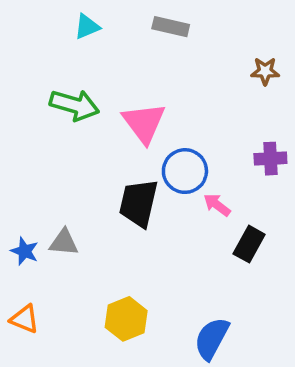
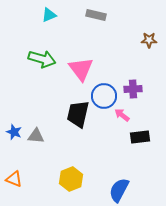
purple cross: (270, 159) -> (133, 89), moved
black rectangle: (249, 244) -> (140, 137), turned 54
blue star: (25, 251) -> (14, 132), moved

